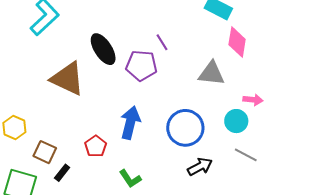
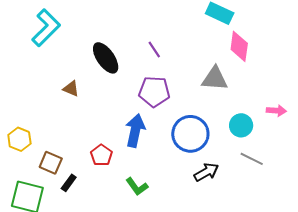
purple line: (162, 42) -> (154, 50), moved
purple pentagon: (141, 66) -> (154, 92), moved
brown triangle: (68, 79) -> (71, 89), size x0.5
pink arrow: (253, 100) -> (276, 111), moved

